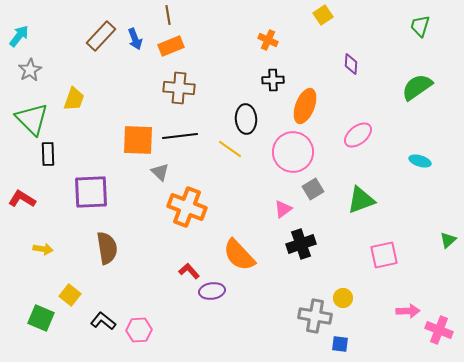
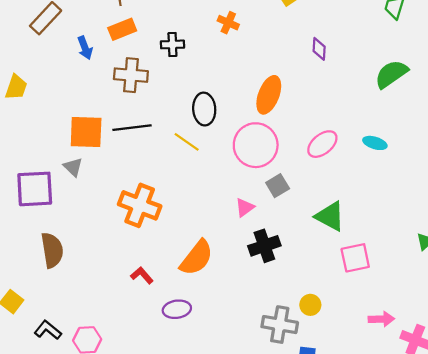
blue arrow: (135, 39) -> (85, 48), moved
black cross: (273, 80) -> (172, 44), moved
pink ellipse: (358, 135) -> (322, 144), moved
cyan ellipse: (420, 161) -> (375, 143), moved
gray triangle: (160, 172) -> (73, 167), moved
green triangle: (361, 200) -> (330, 216), moved, turned 48
orange semicircle: (239, 255) -> (197, 258), turned -99
purple ellipse: (212, 291) -> (177, 309), moved

